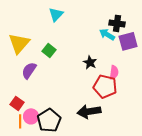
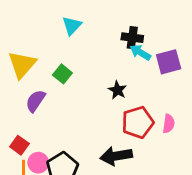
black cross: (117, 23) -> (132, 38), moved
pink semicircle: (114, 72) -> (169, 124), moved
red pentagon: (105, 86) -> (138, 122), turned -30

